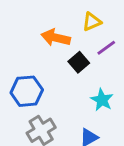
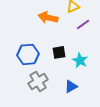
black square: (79, 62) -> (59, 52), moved, turned 32

